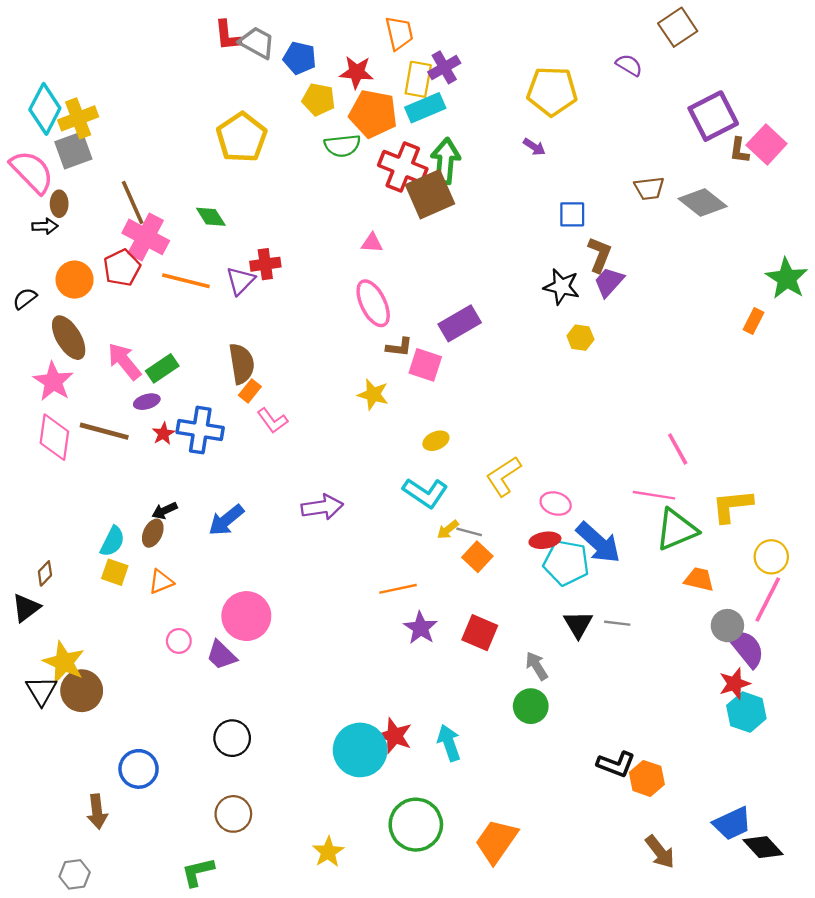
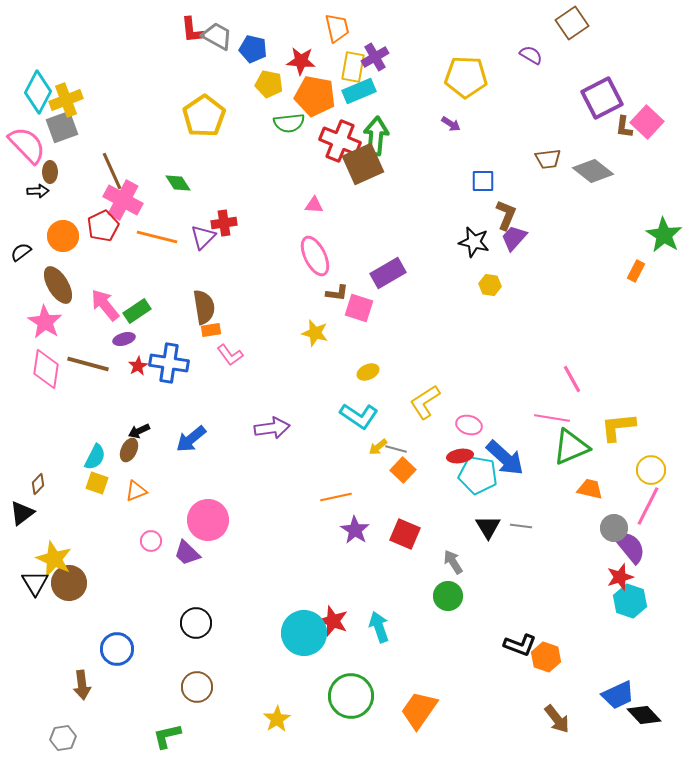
orange rectangle: (250, 391) -> (211, 330), turned 42

